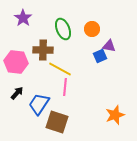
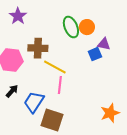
green ellipse: (63, 29) -> (71, 27), moved

